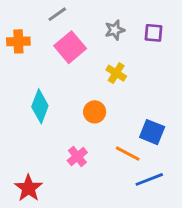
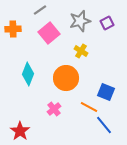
gray star: (115, 30) -> (80, 21), size x1.5
purple square: (154, 33) -> (107, 23), turned -32
orange circle: (95, 112) -> (66, 78), size x1.6
blue line: (149, 179) -> (104, 125), turned 72

